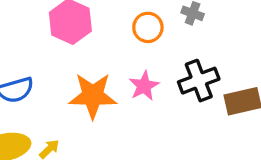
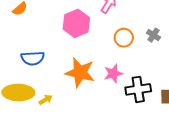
black cross: (199, 81) -> (138, 89), moved

